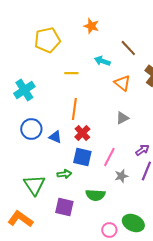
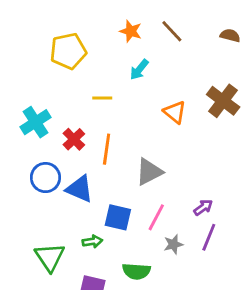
brown line: (128, 48) -> (172, 31), moved
cyan arrow: (102, 61) -> (139, 70), moved, turned -70
gray triangle: (122, 118) -> (149, 172), moved, size x1.5
red cross: (82, 133) -> (74, 139), moved
blue triangle: (55, 137) -> (80, 189), size x1.5

